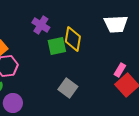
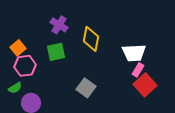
white trapezoid: (116, 24) -> (134, 53), moved
green square: (57, 46) -> (56, 52), moved

